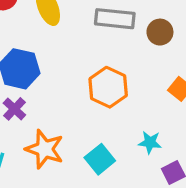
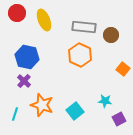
orange hexagon: (108, 87) -> (80, 55), moved

